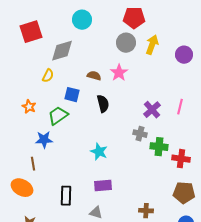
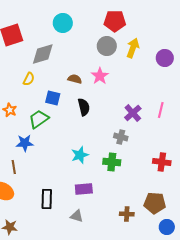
green cross: (159, 147) -> (112, 162), moved
cyan star: (99, 152) -> (80, 155), turned 30
brown pentagon: (184, 193) -> (155, 203), moved

